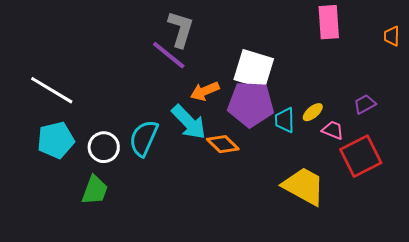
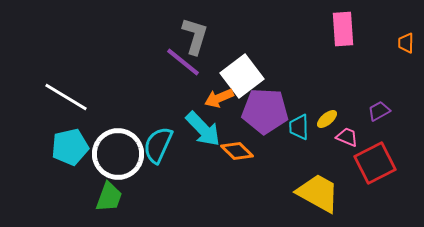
white square: (254, 69) -> (242, 76), moved, turned 36
white circle: (104, 147) -> (118, 154), size x1.6

